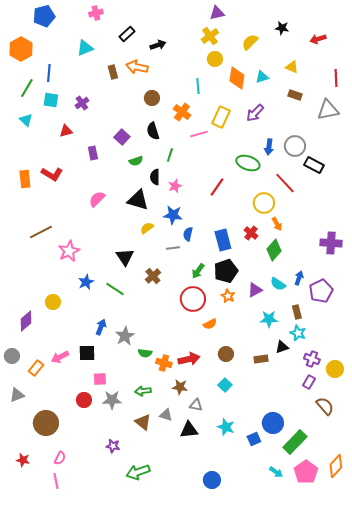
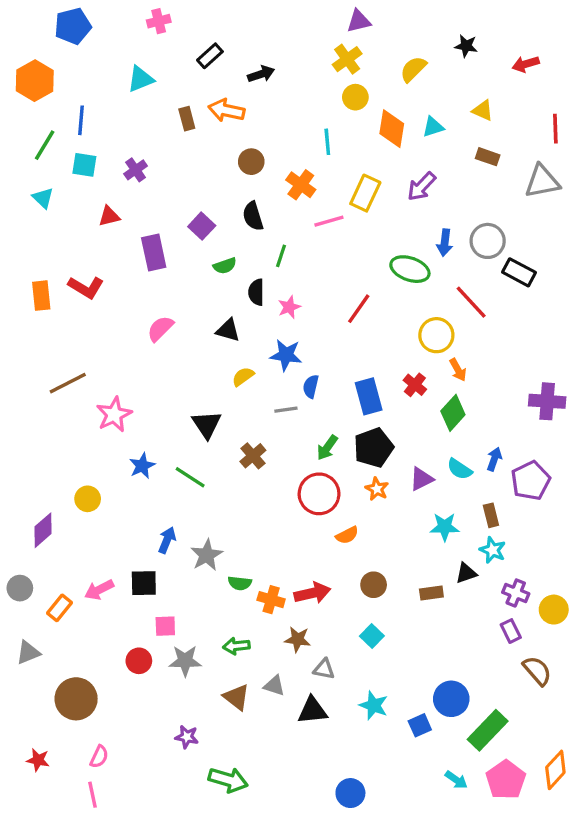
purple rectangle: (93, 153) -> (154, 253), size x1.5
black triangle: (138, 200) -> (228, 330), size x0.7
purple rectangle: (309, 382) -> (511, 631), turned -56
green arrow: (138, 472) -> (228, 780), turned -145

